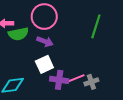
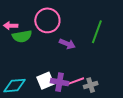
purple arrow: (45, 41) -> (67, 44), moved
white square: (44, 64) -> (45, 81), moved

